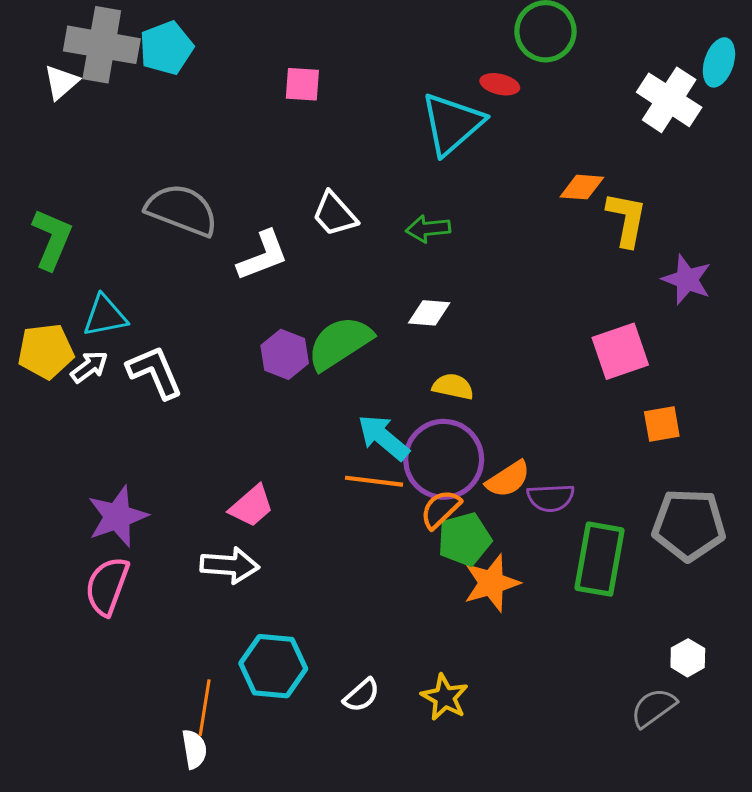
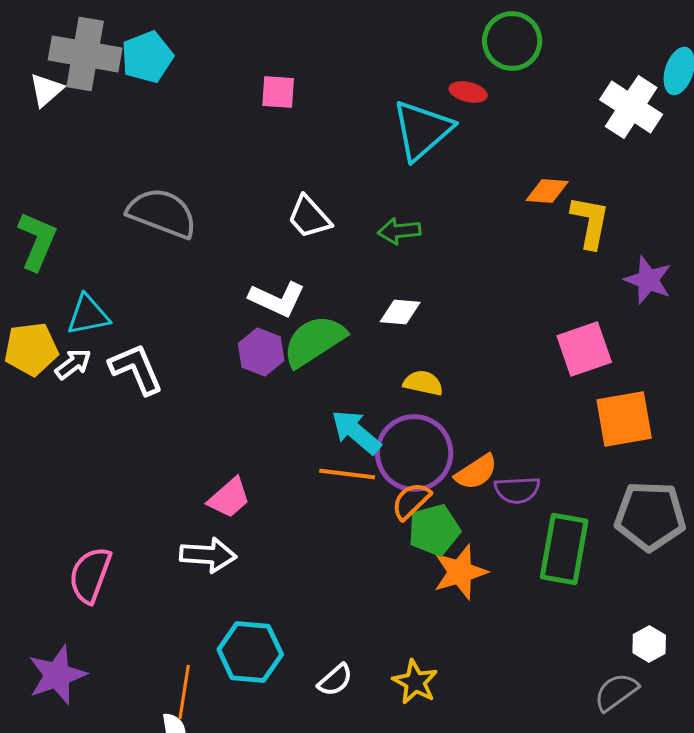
white L-shape: (263, 256) -> (277, 299), moved, turned 46
orange square: (662, 424) -> (624, 419), size x1.6
purple star: (117, 516) -> (57, 675), moved

